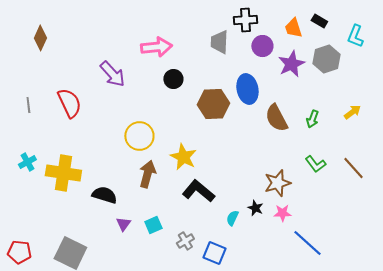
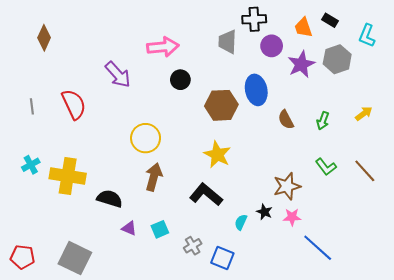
brown semicircle: (276, 118) -> (286, 120), size x0.7
yellow star: (183, 157) -> (217, 155), moved
purple triangle: (123, 224) -> (129, 228), turned -42

